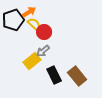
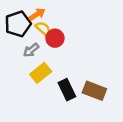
gray arrow: (43, 51) -> (31, 50), moved
brown rectangle: (77, 76) -> (94, 91), turned -30

